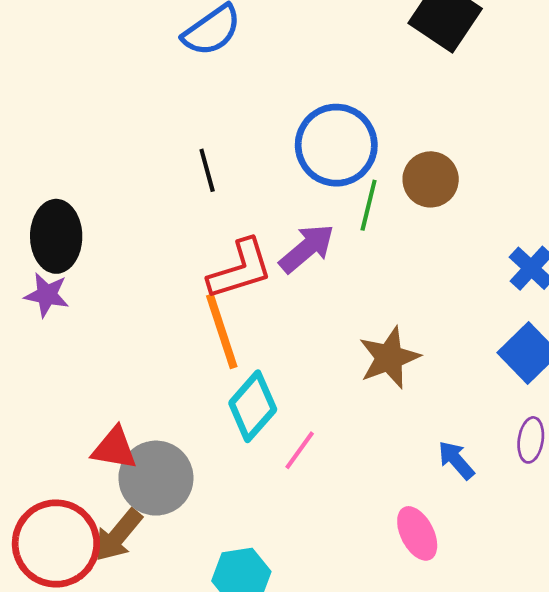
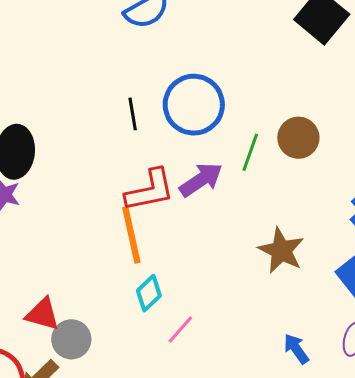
blue circle: (336, 145) -> (194, 105), moved
brown star: (389, 358) -> (281, 251), moved, turned -30
cyan diamond: (253, 406) -> (149, 293), size x0.7
gray circle: (156, 478) -> (71, 339), size x0.7

